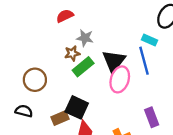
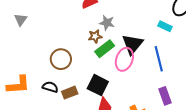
blue line: (144, 61) -> (159, 59), moved
pink ellipse: (120, 79) -> (124, 59), moved
brown rectangle: (60, 118) -> (70, 93), moved

